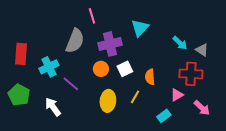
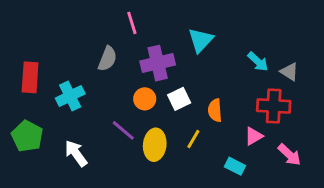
gray semicircle: (75, 41) -> (107, 59), size x0.7
purple line: (71, 84) -> (123, 130), moved
cyan rectangle: (164, 116) -> (235, 166), turned 64

